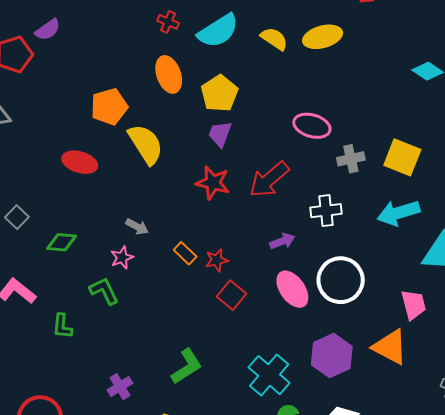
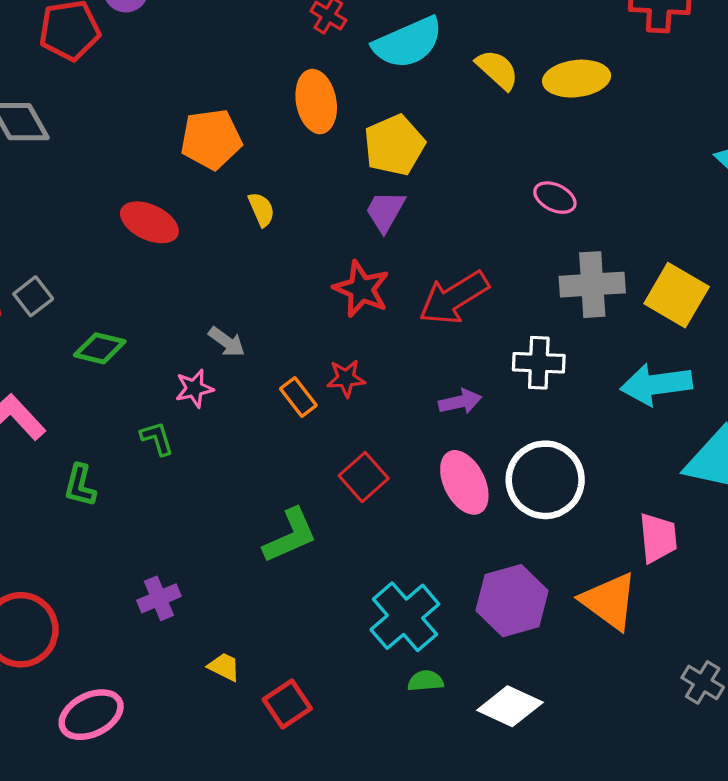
pink ellipse: (312, 126) -> (555, 198), moved, size x0.7
yellow semicircle: (146, 144) -> (261, 209), size x0.5
gray cross: (351, 159) -> (592, 285), size x1.4
red star: (217, 260) -> (346, 378), moved
green L-shape: (104, 291) -> (157, 438), size x0.7
green L-shape: (187, 366) -> (290, 536), moved

